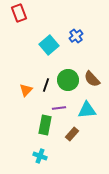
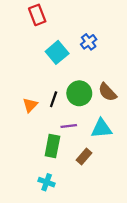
red rectangle: (19, 13) -> (37, 15), moved

